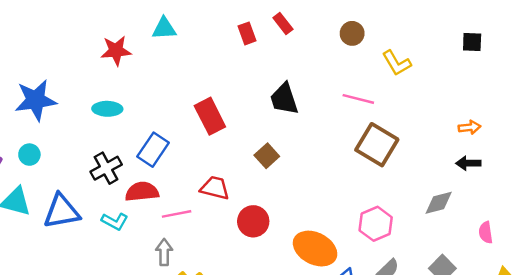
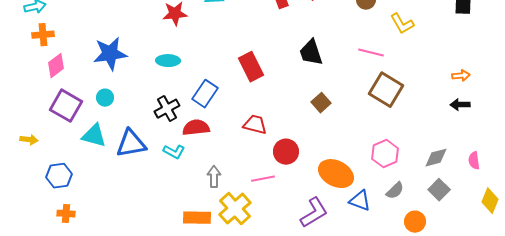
brown square: (267, 156) -> (321, 103), moved
gray diamond: (439, 203) -> (436, 158), moved
pink line: (177, 214) -> (263, 179), moved

